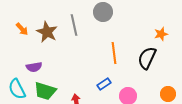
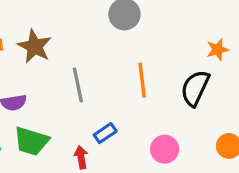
gray line: (74, 25) -> (78, 85), moved
blue rectangle: (104, 84) -> (105, 133), moved

